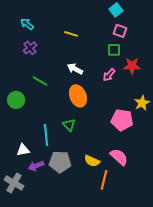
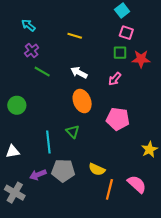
red star: (132, 66) -> (141, 59), moved
green line: (40, 81) -> (42, 72), moved
yellow star: (142, 103) -> (149, 149), moved
pink pentagon: (122, 120) -> (118, 119), moved
white triangle: (23, 150) -> (13, 152), moved
pink semicircle: (119, 157) -> (137, 184), moved

